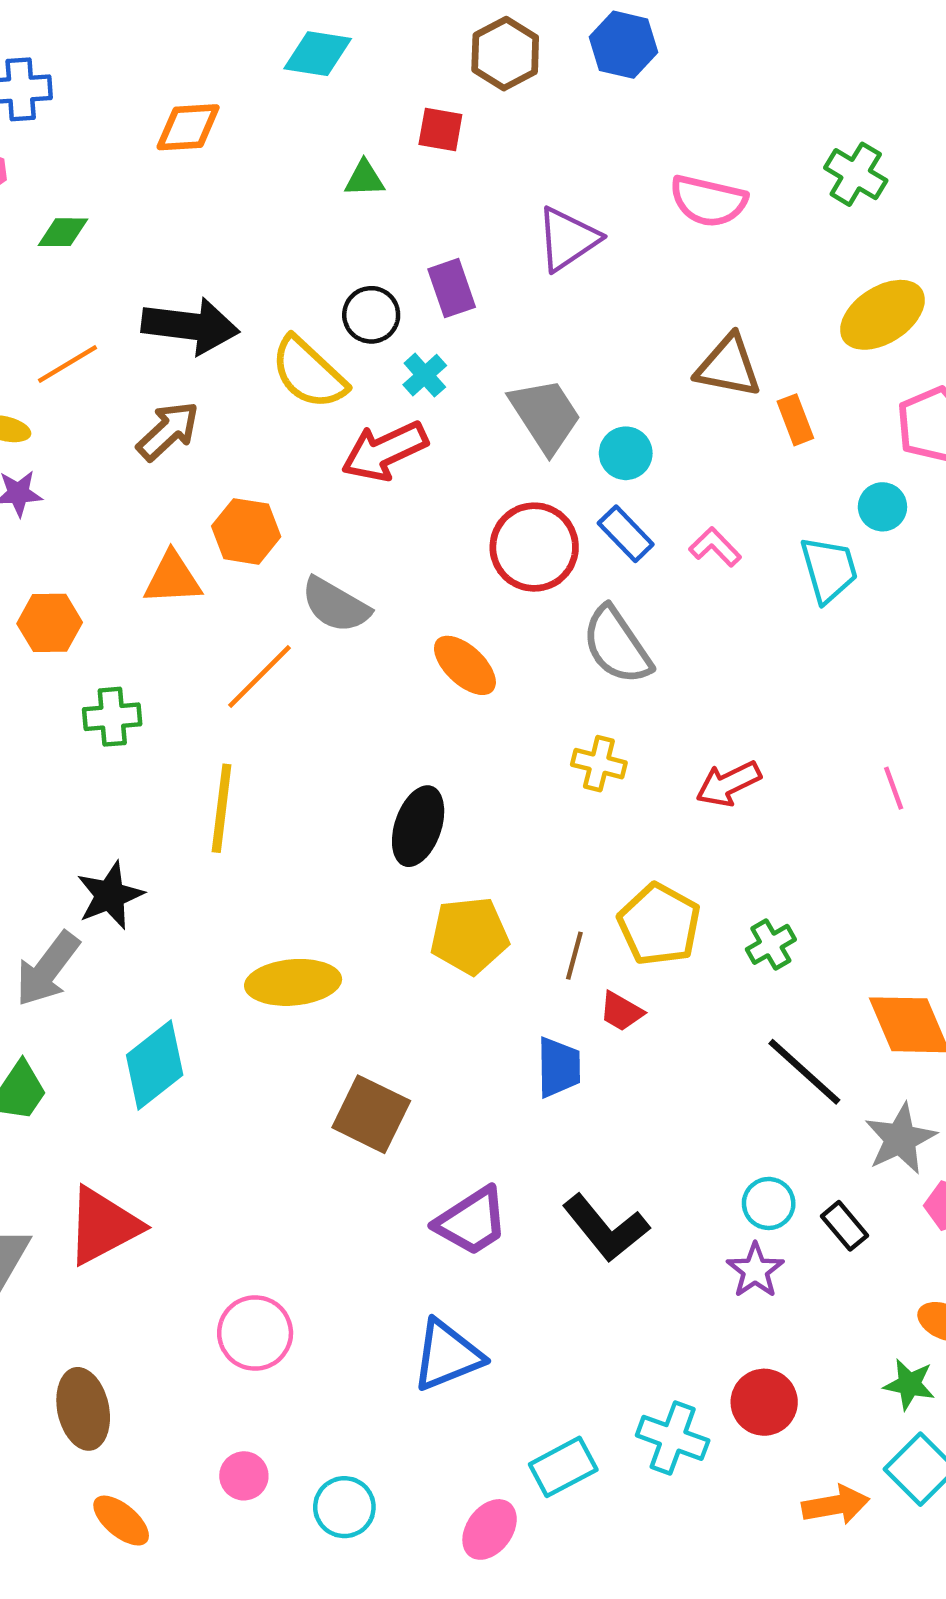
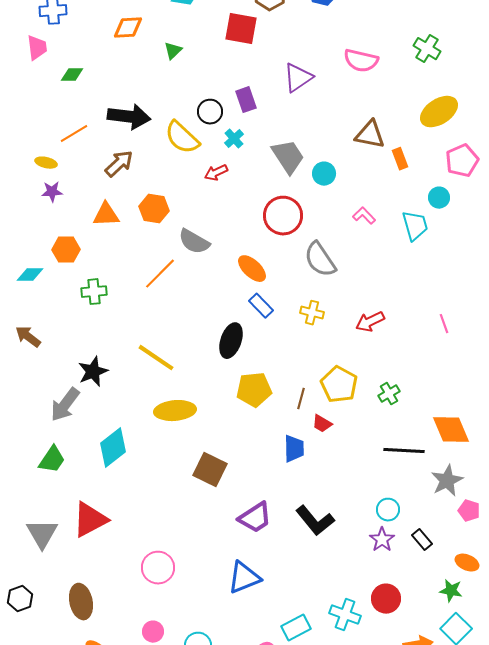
red square: (440, 130) -> (241, 29), size x1.6
green triangle: (364, 179) -> (173, 51), moved, turned -42
red arrow: (385, 451) -> (216, 173), size x0.6
blue rectangle: (626, 534) -> (261, 306), moved
orange triangle: (172, 578) -> (106, 215), moved
yellow line: (222, 808) -> (156, 358), moved, turned -63
black line: (804, 1072) -> (404, 451), turned -39
black rectangle: (845, 1226) -> (422, 540), moved

